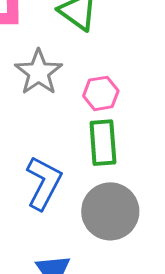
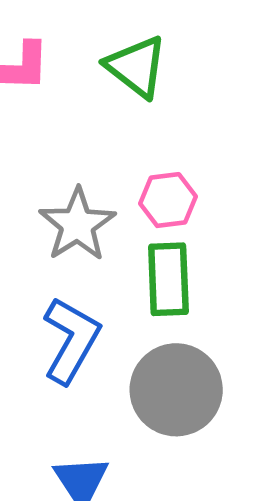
gray star: (39, 72) -> (77, 225), moved

